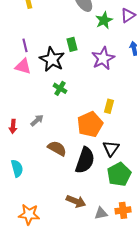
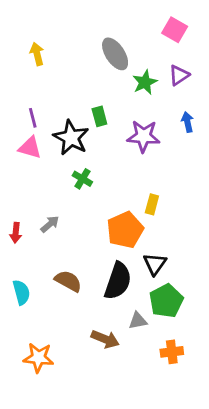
purple star: (103, 58) -> (143, 136), turned 30
brown semicircle: (57, 148) -> (68, 281), moved
gray triangle: (101, 213) -> (138, 321), moved

